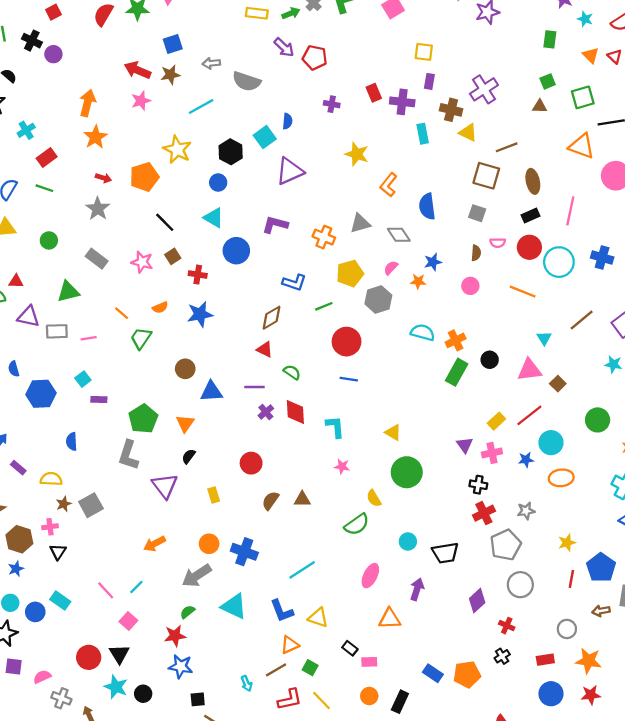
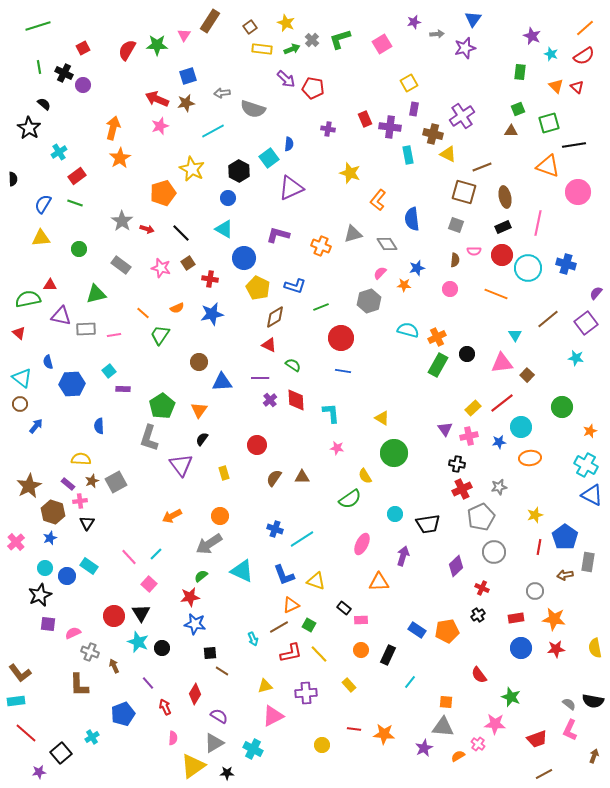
yellow square: (424, 52) -> (409, 83), turned -36
red arrow: (103, 178) -> (147, 229), moved
yellow pentagon: (350, 273) -> (258, 288), moved, turned -30
purple rectangle: (18, 468) -> (68, 484), moved
blue cross: (244, 552) -> (275, 529), moved, size x0.7

